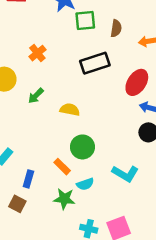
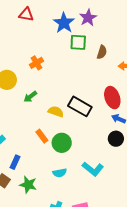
black rectangle: (95, 63) -> (80, 106), moved, turned 40
red ellipse: (137, 82) -> (112, 98), turned -60
orange rectangle: (62, 167) -> (42, 136), moved
green star: (64, 199) -> (28, 185), moved

